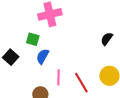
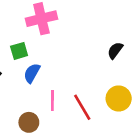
green square: (33, 39) -> (19, 51), turned -32

